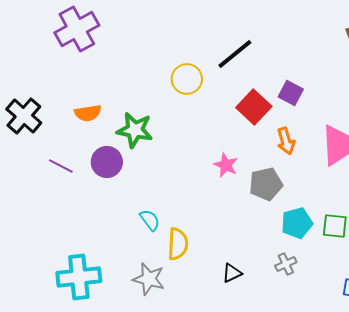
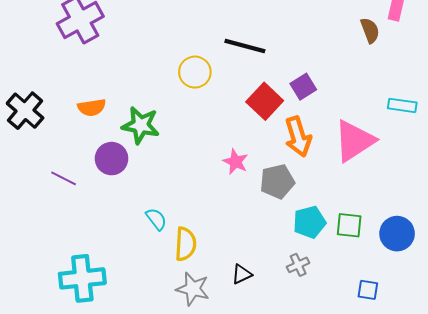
black line: (235, 54) -> (245, 46), turned 54
purple square: (291, 93) -> (303, 87), turned 30
orange arrow: (286, 141) -> (298, 137), size x1.4
purple line: (61, 166) -> (64, 178), moved
gray star: (149, 279) -> (193, 289), moved

